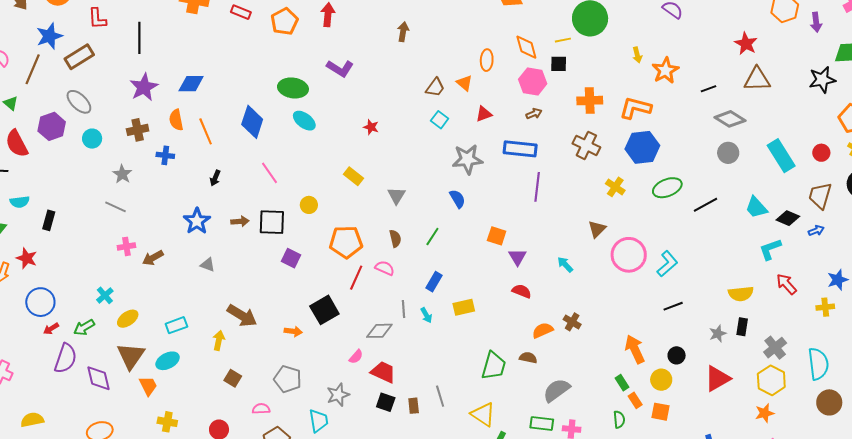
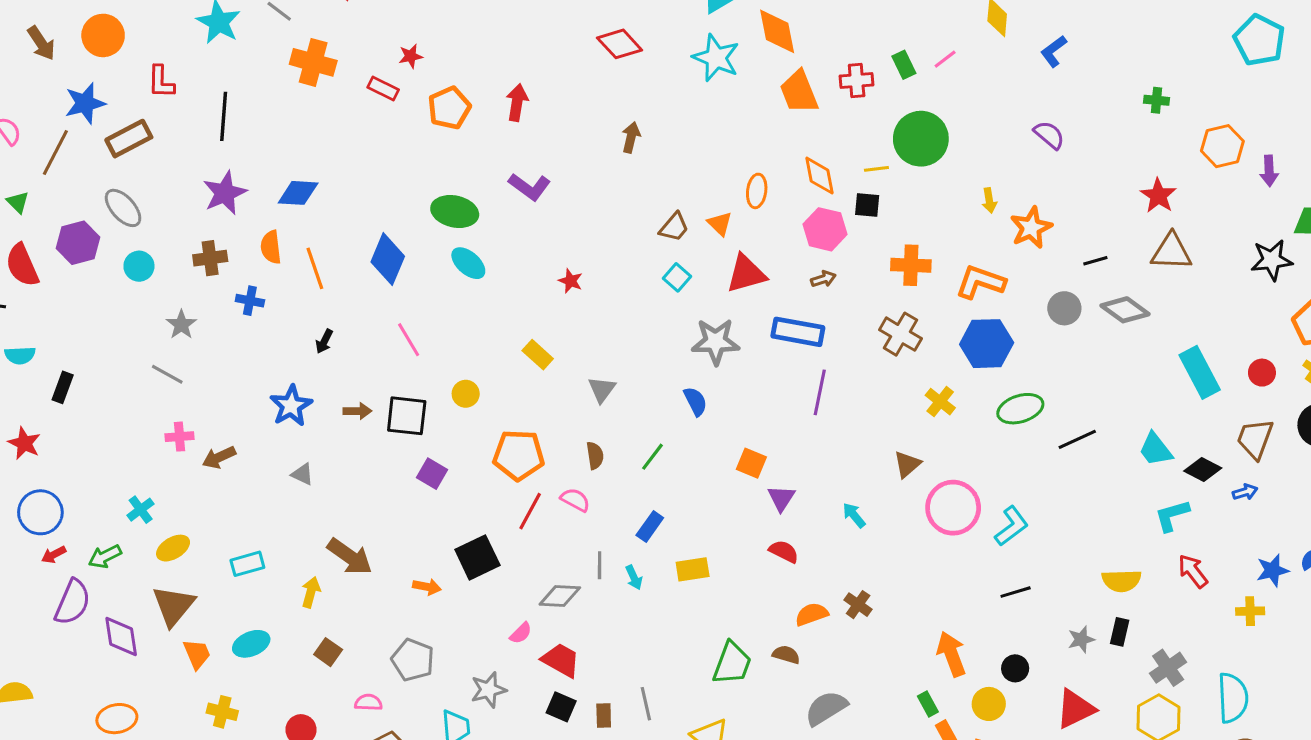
red triangle: (484, 114) -> (746, 274), size x1.6
gray circle: (728, 153) -> (1064, 308), moved
cyan ellipse: (168, 361) -> (251, 644), moved

